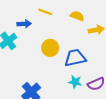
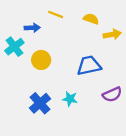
yellow circle: (50, 48) -> (41, 60), moved
cyan star: (75, 82) -> (70, 99), moved

